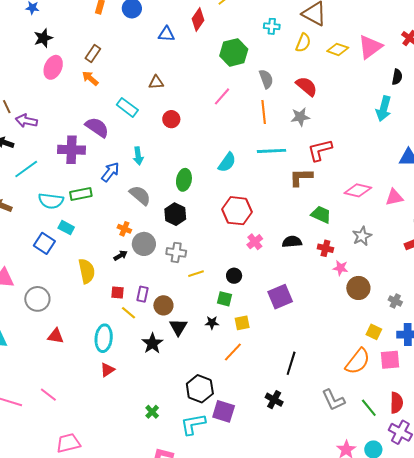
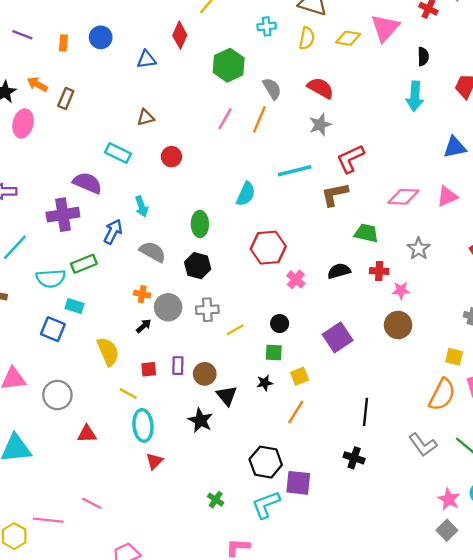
orange arrow: (90, 78) -> (37, 84), moved
orange line: (264, 112) -> (259, 119), moved, turned 40
brown circle: (358, 288) -> (398, 325), moved
yellow line: (129, 313) -> (128, 394), moved

